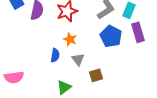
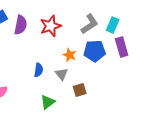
blue pentagon: (111, 36) -> (95, 51), turned -30
orange star: (70, 39) -> (70, 55), moved

